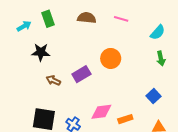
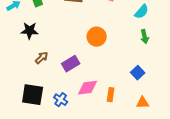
purple rectangle: (81, 74) -> (71, 64), moved
brown arrow: (53, 80) -> (42, 58), turned 112
orange rectangle: (125, 119) -> (111, 95), turned -64

